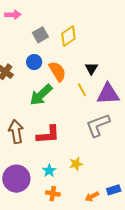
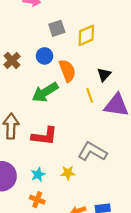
gray L-shape: (98, 125) -> (92, 152), moved, turned 40

